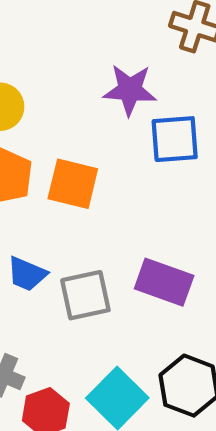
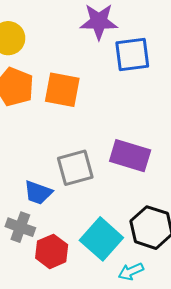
blue trapezoid: (27, 274) -> (38, 193), moved

